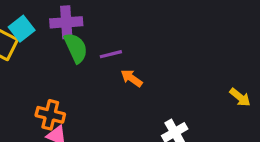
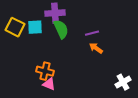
cyan square: (22, 29) -> (35, 27), moved, turned 35
purple line: (111, 54) -> (92, 33), moved

